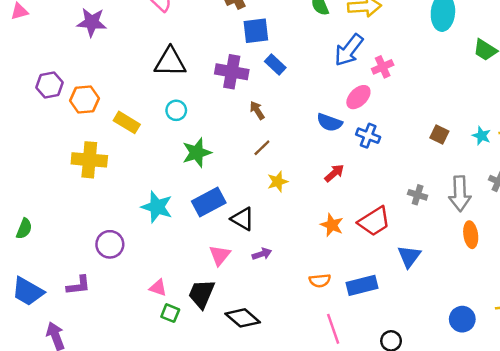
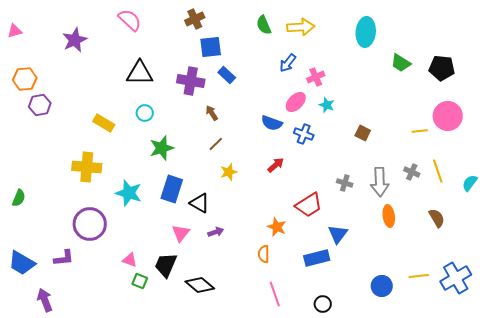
purple star: (92, 22) -> (75, 40), turned -30
blue arrow: (349, 50) -> (288, 63), size x0.7
purple hexagon: (49, 85) -> (40, 105), moved
orange hexagon: (84, 99) -> (25, 79), moved
cyan star: (482, 136) -> (327, 105), moved
yellow cross: (89, 160) -> (87, 167), moved
blue rectangle: (209, 202) -> (172, 189), turned -44
orange star: (332, 225) -> (277, 227), moved
green semicircle: (24, 229) -> (19, 198), moved
purple circle: (110, 244) -> (90, 224), size x1.4
orange semicircle: (320, 281) -> (264, 254), turned 96
blue rectangle: (362, 285) -> (317, 258), moved

